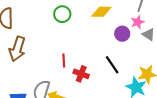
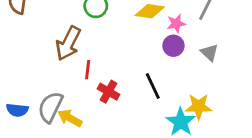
pink star: (138, 22) -> (176, 24), moved
brown arrow: (17, 49) -> (68, 43), moved

